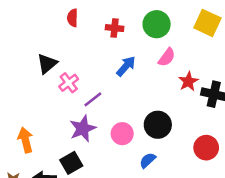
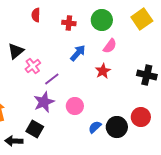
yellow square: (207, 23) -> (142, 19), turned 30
red star: (188, 81) -> (103, 71), moved
black circle: (158, 125) -> (117, 127), moved
black square: (71, 163) -> (35, 129), turned -30

